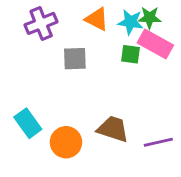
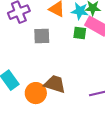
brown trapezoid: (113, 129) -> (55, 84), moved

